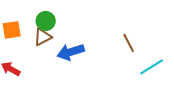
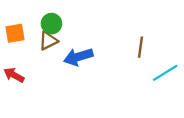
brown line: (129, 43) -> (140, 47), turned 36

